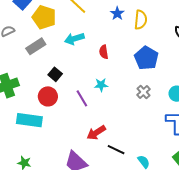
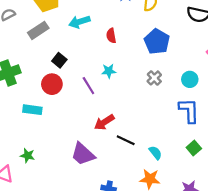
cyan rectangle: (29, 120) -> (32, 110), size x0.7

